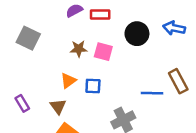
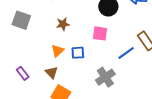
pink square: (103, 52) -> (100, 33), moved
blue line: (152, 93) -> (126, 53), turned -30

